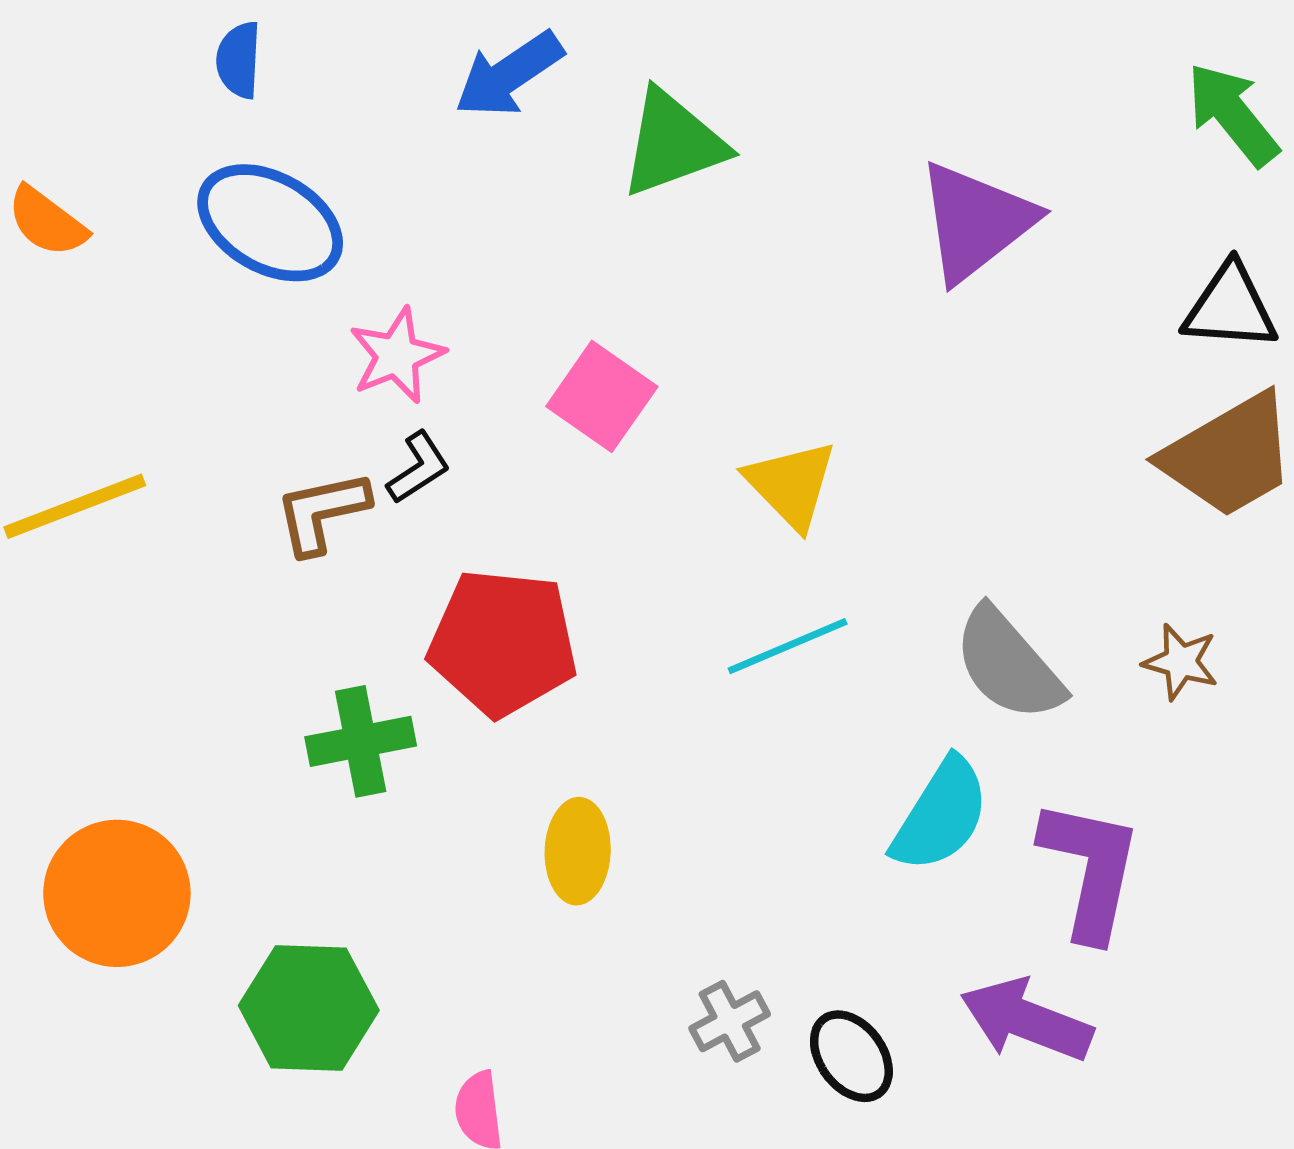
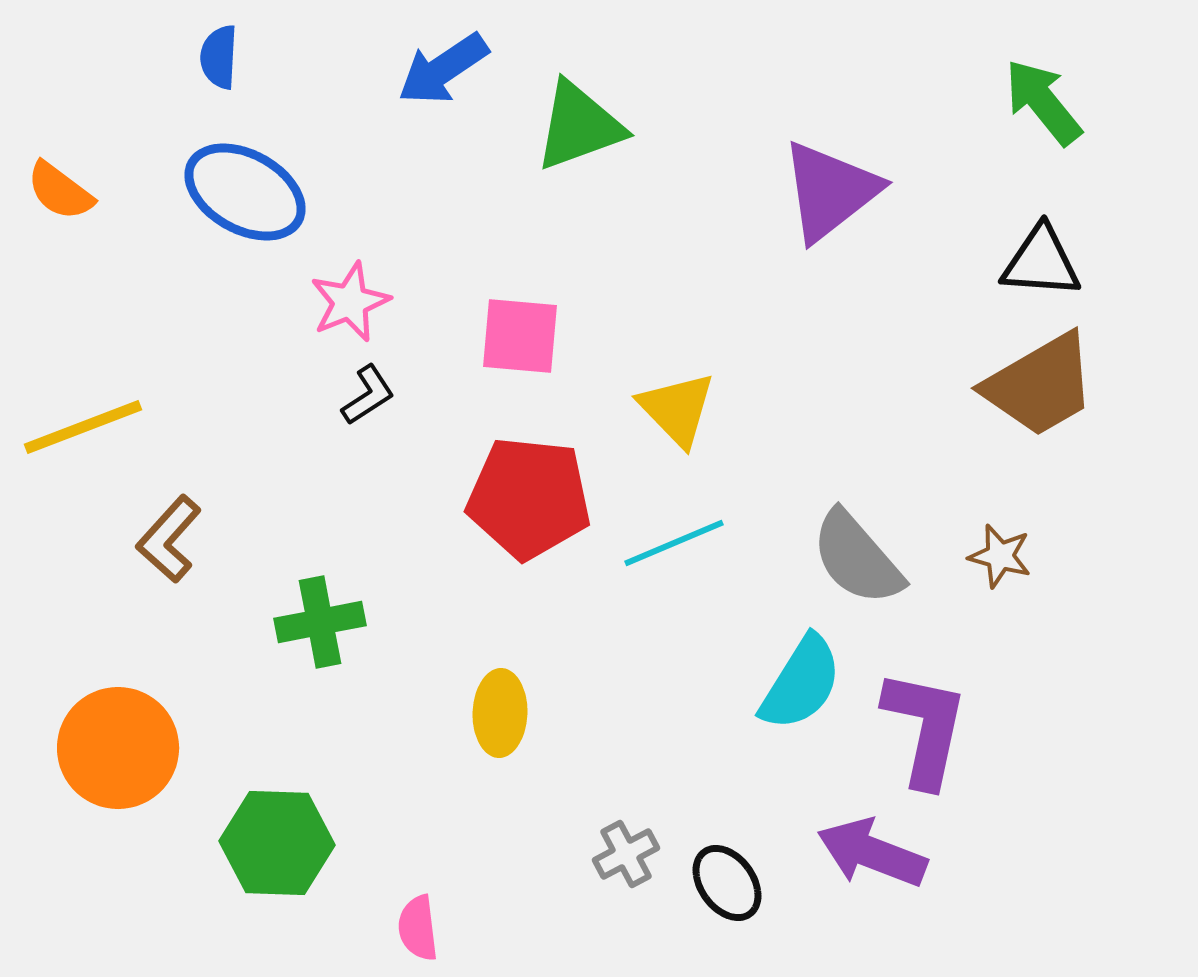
pink square: (602, 396) -> (520, 336), turned -30
brown L-shape: (322, 512) -> (169, 539), moved, turned -36
red pentagon: (503, 643) -> (529, 498), moved

